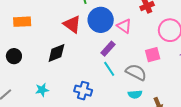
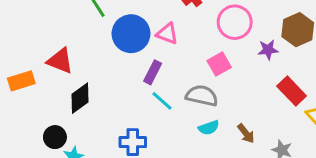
orange rectangle: (22, 22) -> (21, 81), moved
red triangle: (72, 24) -> (60, 61), moved
black circle: (14, 56) -> (55, 137), moved

